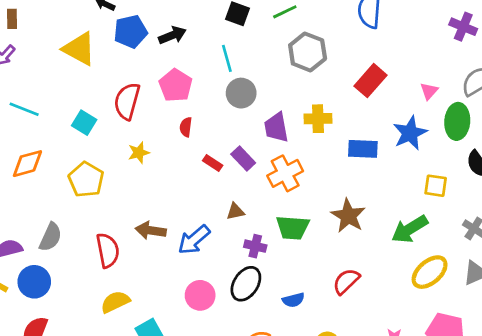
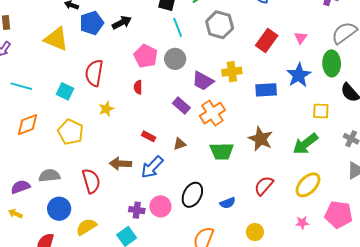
cyan line: (227, 58) -> (178, 27), moved
pink pentagon: (176, 85) -> (146, 56), moved
pink triangle: (429, 91) -> (301, 38), moved
purple trapezoid: (276, 127) -> (203, 81), turned -45
red rectangle: (213, 163) -> (149, 136), moved
gray semicircle: (50, 237) -> (49, 176), turned -115
purple cross: (255, 246) -> (137, 210), moved
yellow ellipse: (430, 272) -> (308, 185), moved
blue circle: (34, 282) -> (59, 209), moved
yellow semicircle: (115, 302) -> (86, 227), moved

